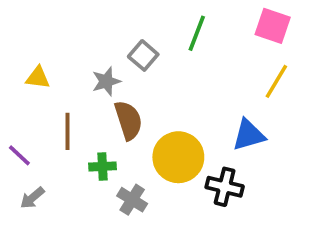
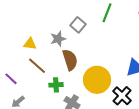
yellow triangle: (38, 78) -> (30, 44), moved
brown line: (67, 131) -> (37, 66), turned -48
black cross: (225, 187) -> (122, 96), turned 30

